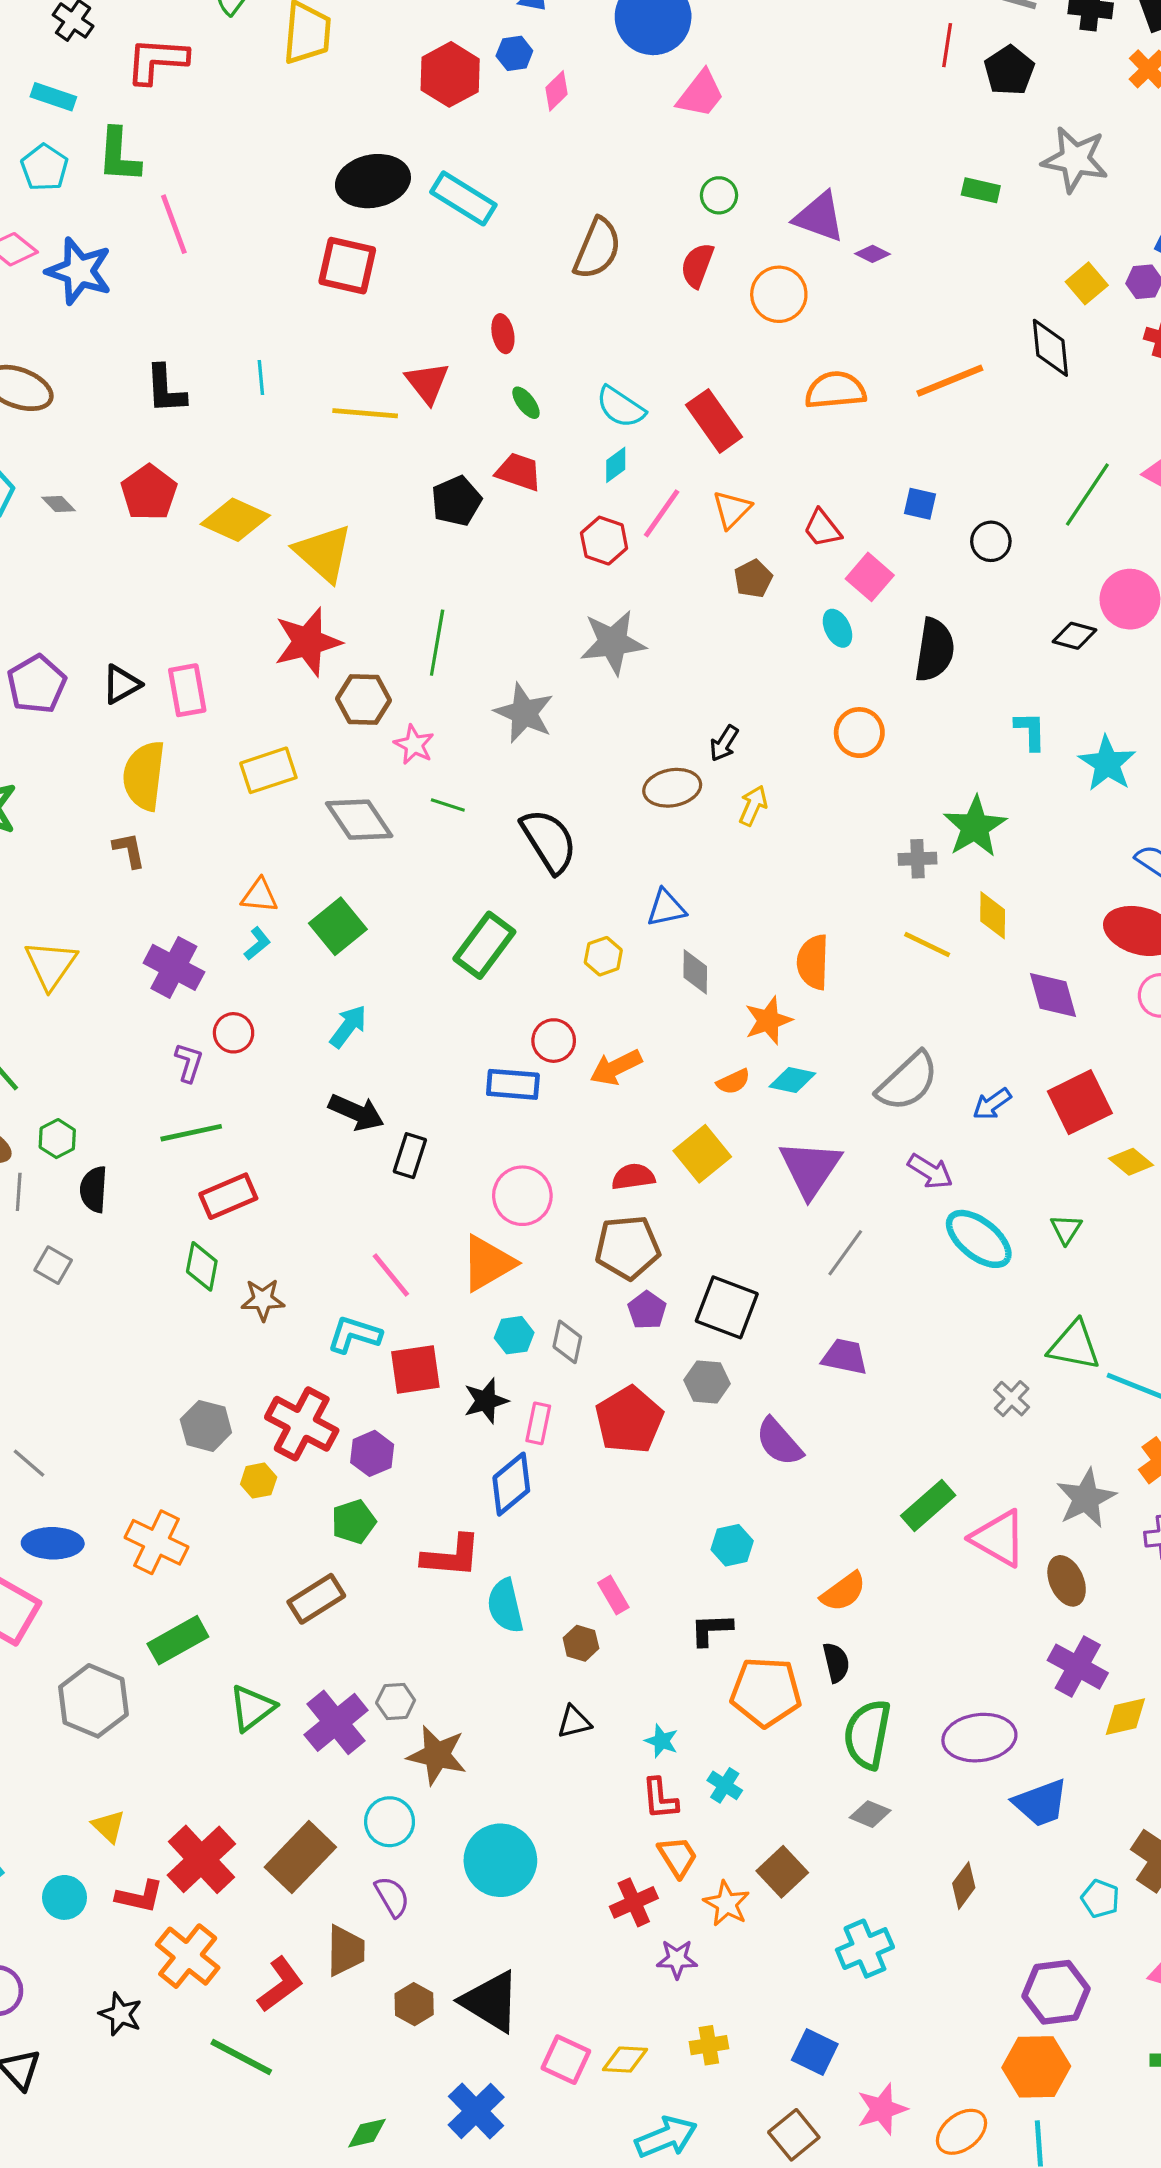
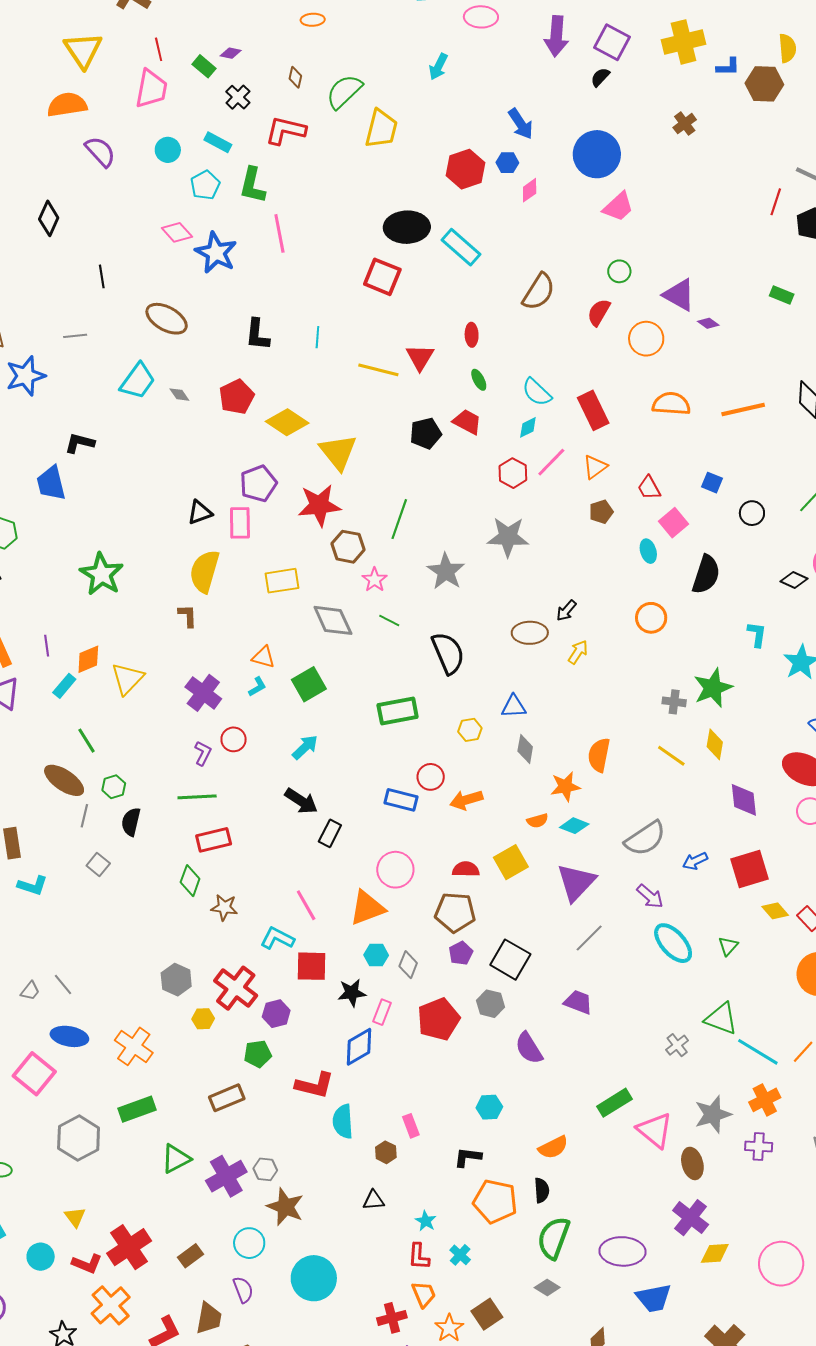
purple pentagon: (37, 684) -> (258, 484), moved
green rectangle: (484, 945) -> (398, 711), turned 33
brown rectangle: (300, 1857) -> (190, 1256), size x0.6

